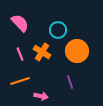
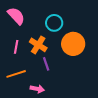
pink line: (20, 54) -> (16, 47), turned 32
purple line: (70, 82) -> (46, 64), moved

